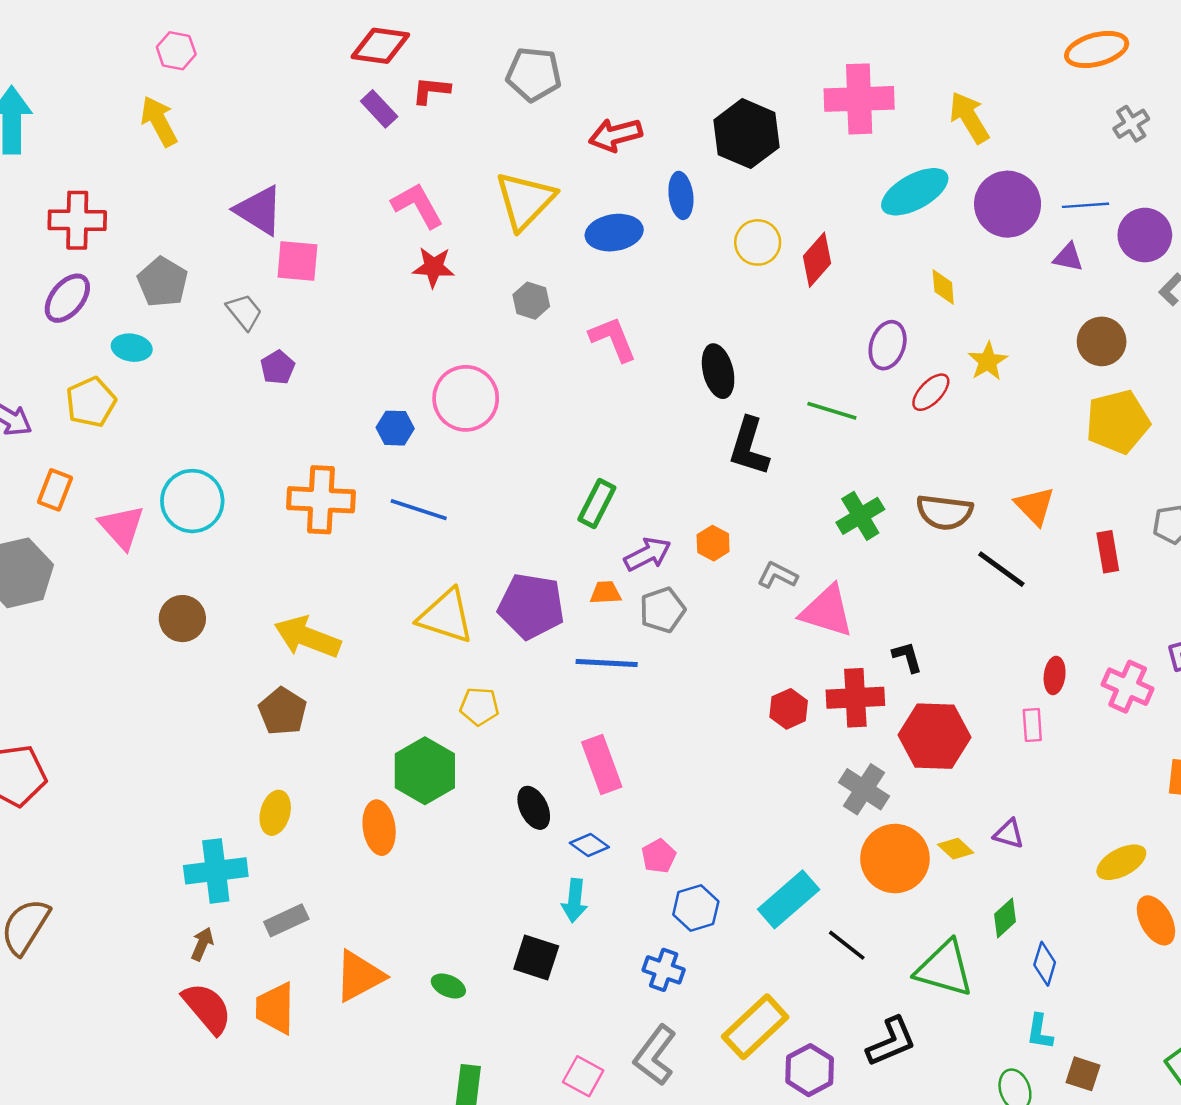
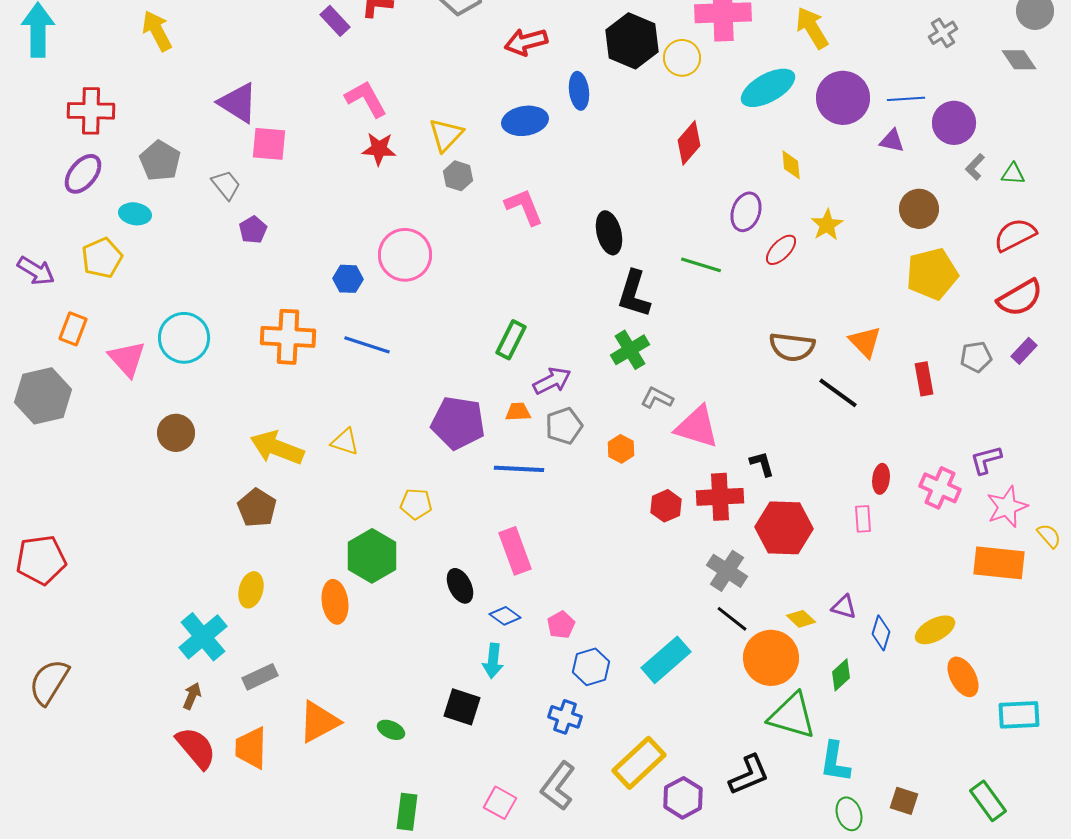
yellow triangle: (525, 200) -> (446, 135), moved, size x0.7
yellow circle: (758, 242) -> (682, 58), moved
green cross: (860, 516) -> (630, 350), moved
orange hexagon: (713, 543) -> (621, 449), moved
yellow triangle: (446, 616) -> (345, 442), moved, size x0.6
orange circle: (895, 859) -> (771, 658), moved
cyan cross: (216, 871) -> (203, 637), turned -33
black line: (847, 945) -> (732, 619), moved
blue diamond: (1045, 964) -> (881, 633), moved
cyan L-shape: (1040, 1032) -> (835, 762), moved, size x1.4

